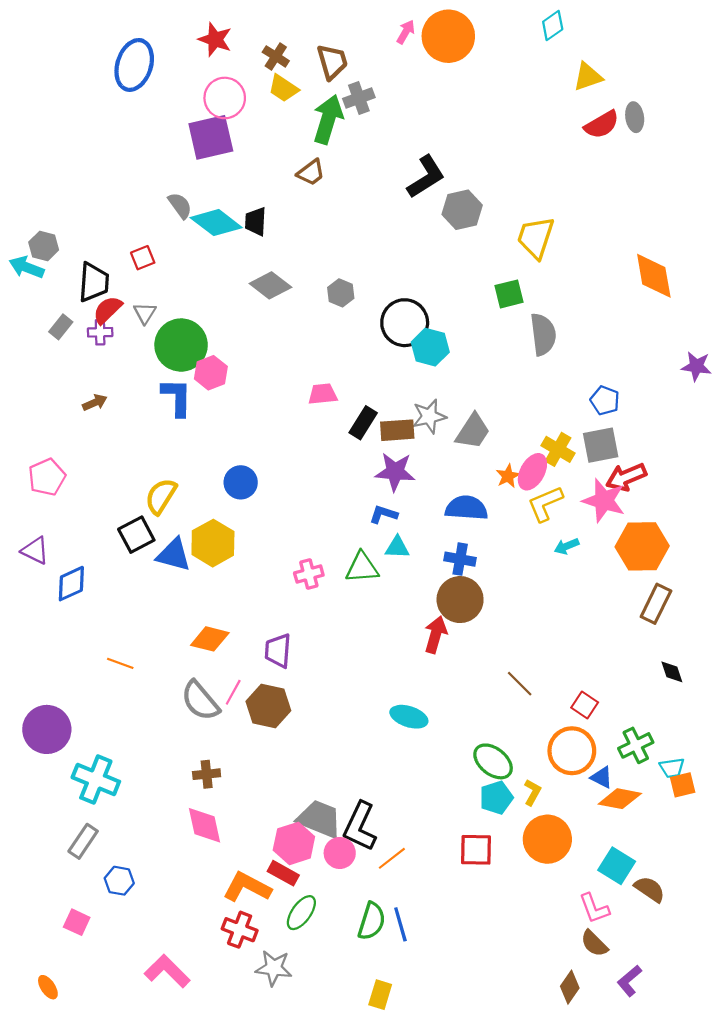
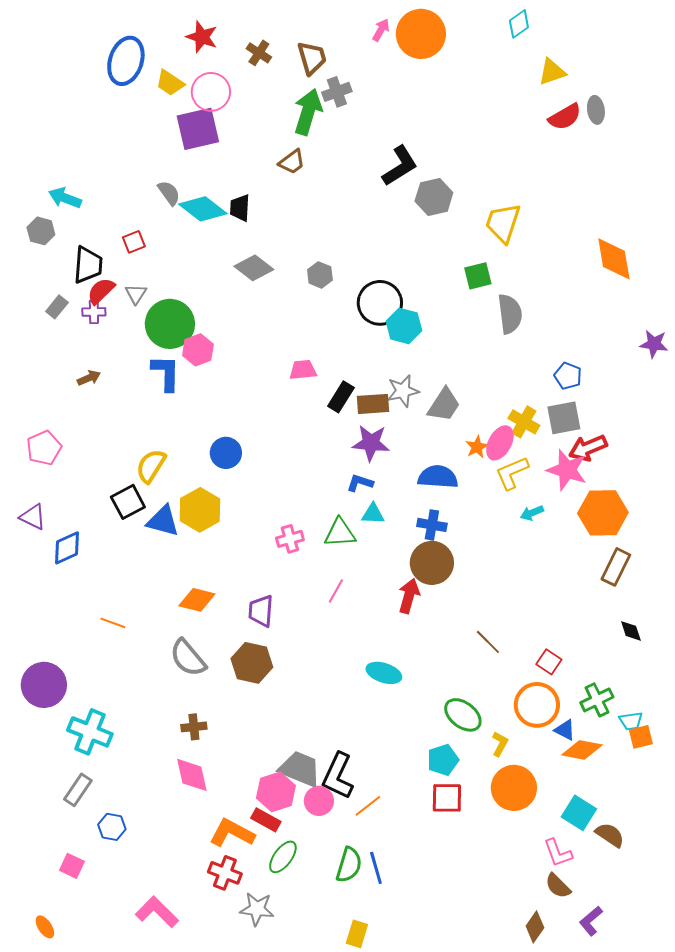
yellow trapezoid: (283, 88) -> (170, 83), moved
cyan arrow: (27, 267) -> (65, 198), moved
pink line: (233, 692) -> (336, 591), moved
cyan pentagon: (496, 798) -> (443, 760), moved

